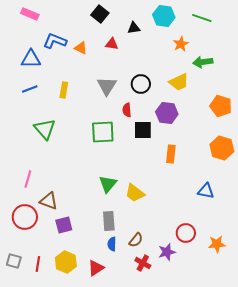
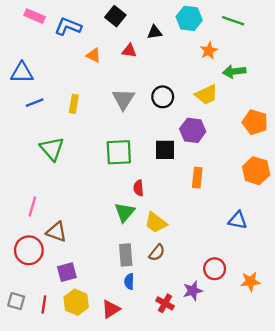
blue L-shape: (55, 41) -> (68, 26), moved
blue triangle: (31, 59) -> (22, 73), moved
red semicircle: (127, 110) -> (138, 188), moved
purple square: (64, 225) -> (67, 272), moved
brown semicircle: (136, 240) -> (157, 253), moved

